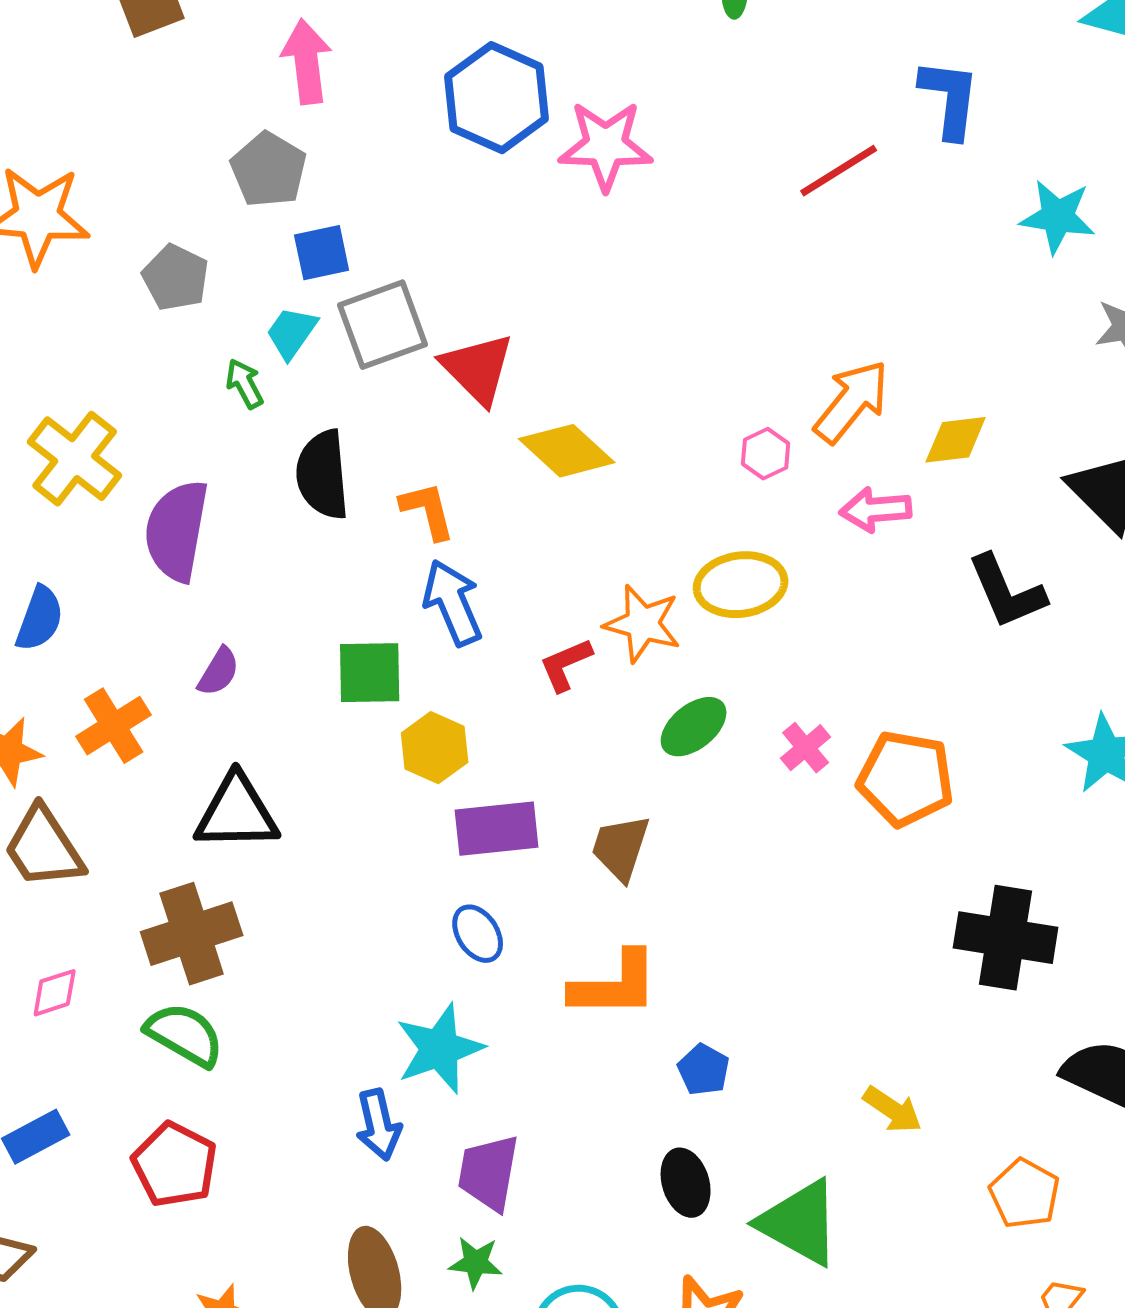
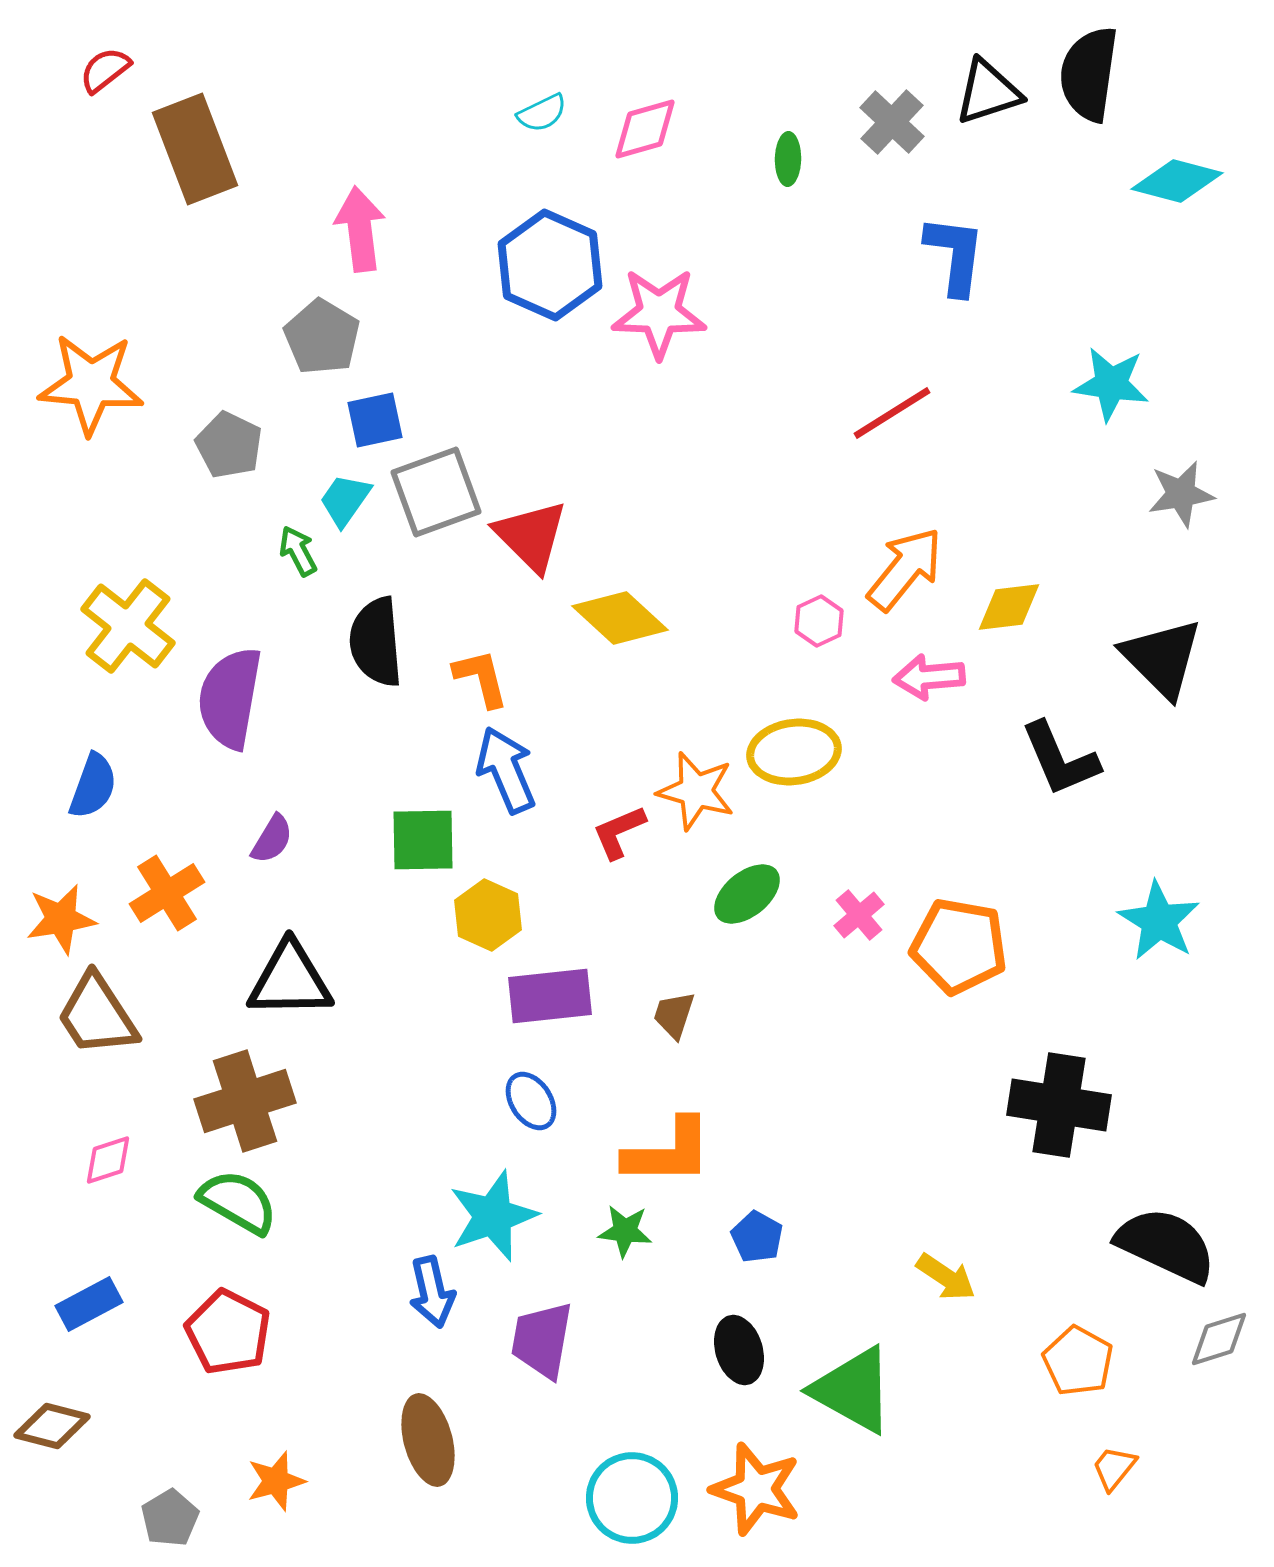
blue L-shape: (950, 99) -> (955, 255), moved
red line: (839, 171) -> (892, 413), moved
brown trapezoid: (621, 848) -> (674, 1015), size x0.7
green star: (476, 1263) -> (625, 1231), moved

